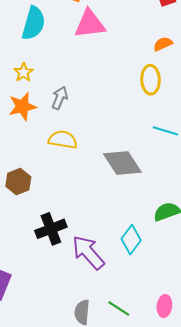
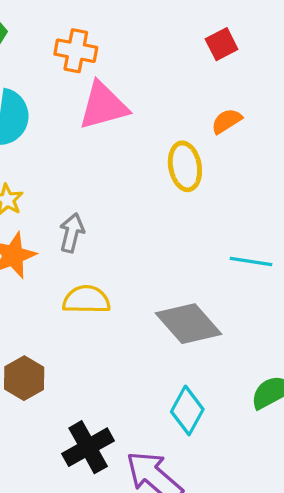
yellow ellipse: (151, 80) -> (185, 166), moved
cyan diamond: (131, 240) -> (187, 410), moved

